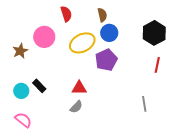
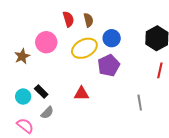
brown semicircle: (102, 15) -> (88, 20), moved
gray line: (144, 104) -> (140, 103), moved
gray semicircle: (76, 107) -> (47, 113), moved

